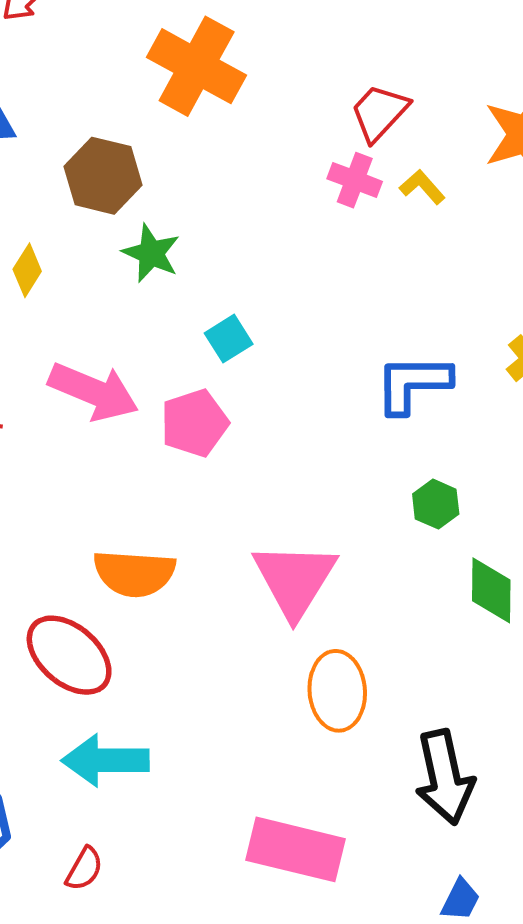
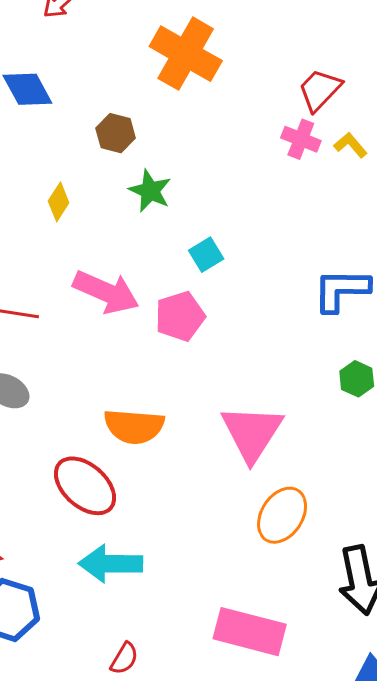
brown hexagon: (103, 176) -> (116, 133), size x0.7
orange ellipse: (337, 691) -> (282, 515), turned 36
red semicircle: (84, 869) -> (124, 658), moved

